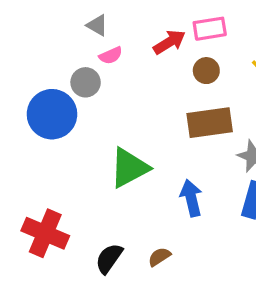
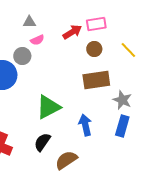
gray triangle: (97, 25) -> (29, 22), turned -32
brown semicircle: (159, 257) -> (66, 160), size x1.6
black semicircle: (109, 258) -> (42, 142), moved

